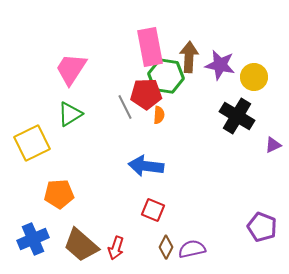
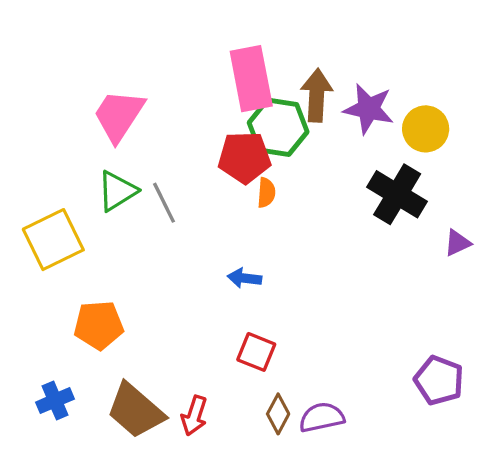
gray line: (125, 107) -> (164, 203), moved
blue arrow: (146, 166) -> (245, 278), size x0.6
blue cross: (33, 239) -> (55, 401), size x0.7

